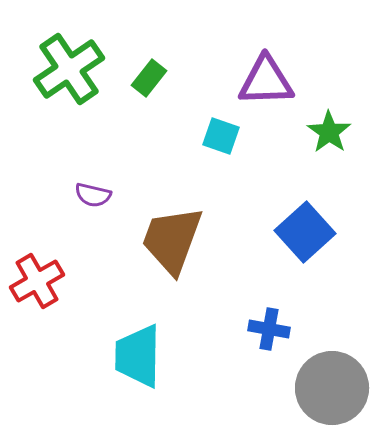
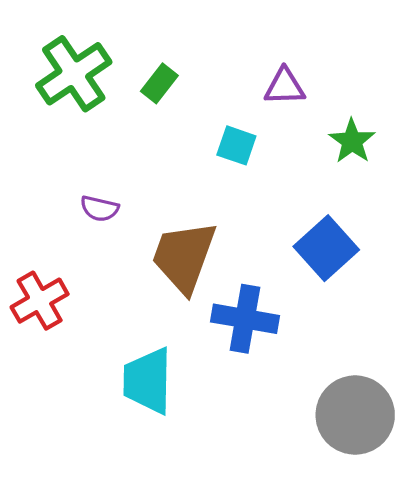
purple triangle: (266, 81) -> (285, 87), size x0.7
blue cross: (269, 329) -> (245, 319), moved, size x1.5

